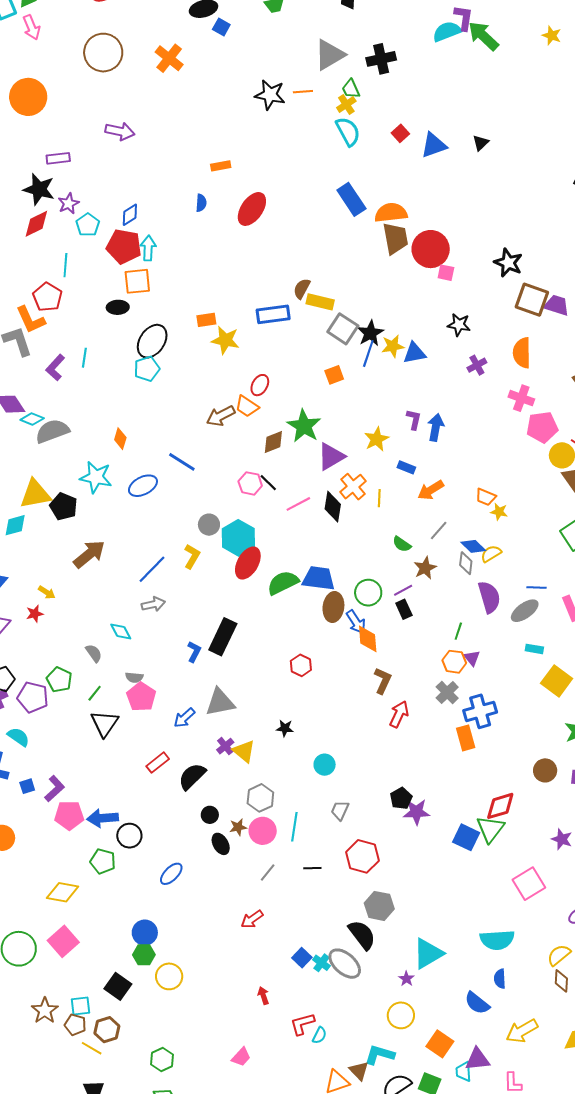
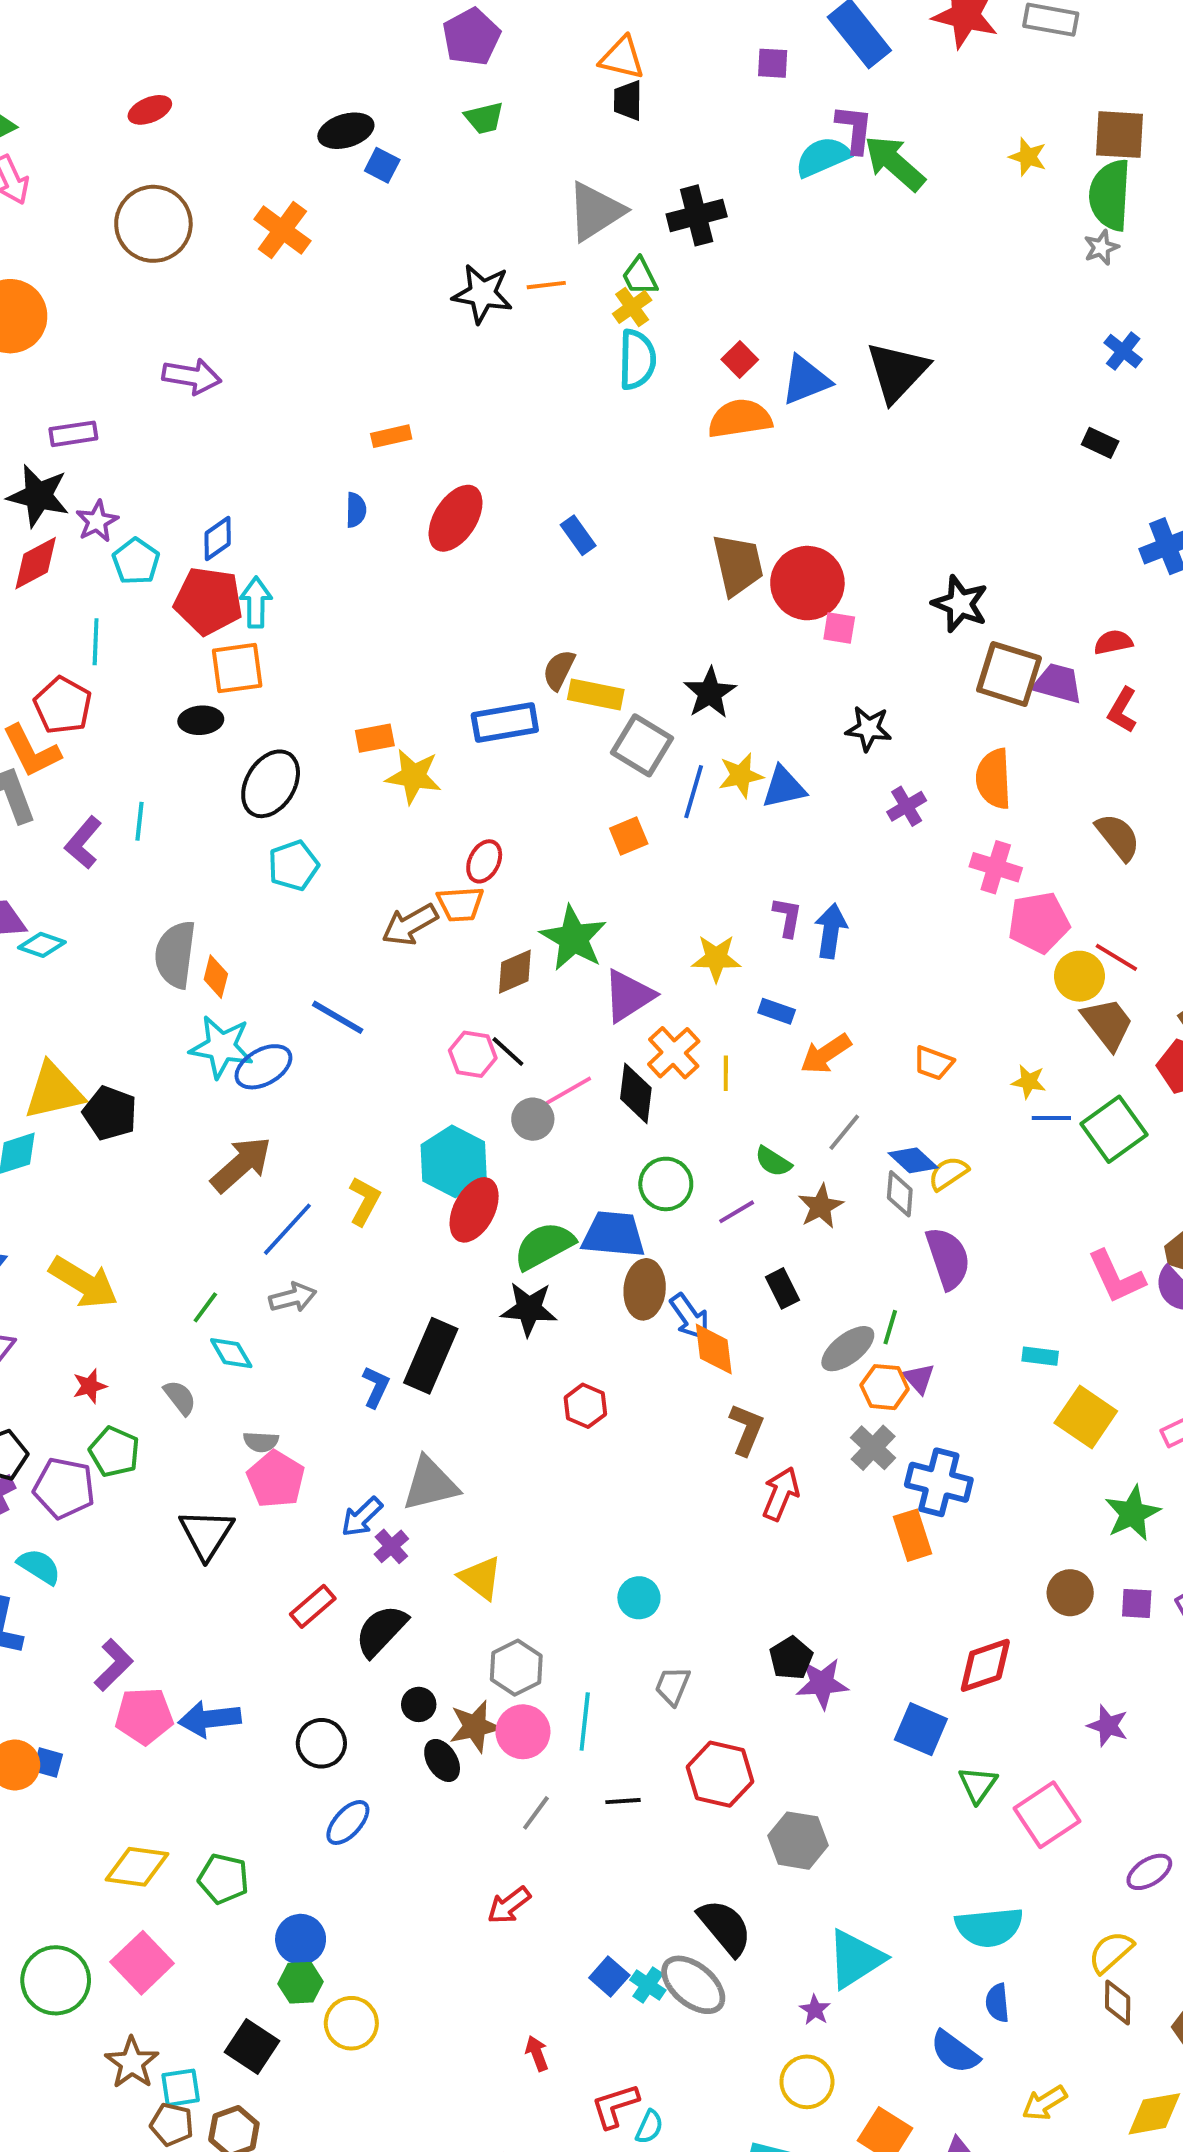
cyan semicircle: (348, 131) -> (637, 360), turned 32
black triangle: (481, 143) -> (897, 372), size x2.0
blue rectangle: (351, 199) -> (578, 535), moved, size x0.6
orange semicircle: (391, 213) -> (740, 419), moved
black star: (370, 333) -> (710, 693), moved
cyan pentagon: (147, 369) -> (293, 866), moved
orange trapezoid: (247, 406) -> (460, 904), turned -35
gray semicircle: (52, 431) -> (175, 954), moved, turned -60
yellow star: (377, 439) -> (716, 958), turned 30
cyan star: (96, 477) -> (221, 1047), moved
yellow star: (499, 512) -> (1029, 1082), moved
gray circle: (209, 525) -> (533, 1119), moved
brown arrow: (89, 554) -> (241, 1164), moved
blue line: (537, 587) -> (1051, 1118), moved
purple line: (403, 590) -> (737, 1212), moved
yellow arrow: (47, 592) -> (84, 1282), size x2.0
green circle: (368, 593) -> (666, 1184), moved
gray ellipse: (525, 611) -> (848, 1349), moved
red star: (35, 614) -> (90, 1386), moved
green line: (95, 693) -> (205, 1307), moved
blue cross: (480, 711) -> (939, 1482), turned 32
black star: (285, 728) -> (529, 1309), moved, size x1.6
purple cross: (225, 746) -> (391, 1546), moved
blue square: (27, 786) -> (48, 1762), moved, turned 35
brown star: (238, 827) -> (475, 1726), size x1.5
green triangle: (490, 829) -> (978, 1785), moved, size x0.7
black circle: (129, 836) -> (321, 1743), moved
green pentagon: (103, 861) -> (223, 1879), moved
gray hexagon: (379, 906) -> (798, 1841), moved
brown star: (45, 1011) -> (132, 2063), moved
yellow arrow: (522, 1031) -> (1044, 2103), size x0.7

